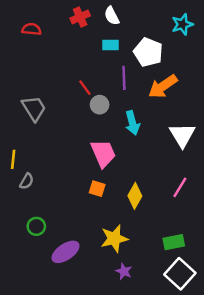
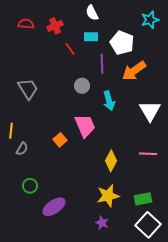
red cross: (80, 17) -> (55, 26), moved
red line: (85, 88) -> (70, 49), moved
pink line: (180, 187) -> (148, 154), turned 60
orange square: (97, 189) -> (60, 140), moved, turned 32
yellow star: (114, 238) -> (108, 196), moved

